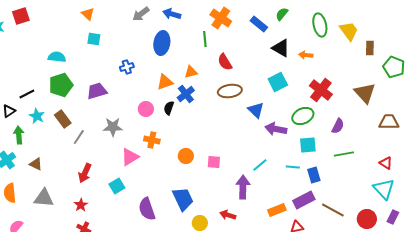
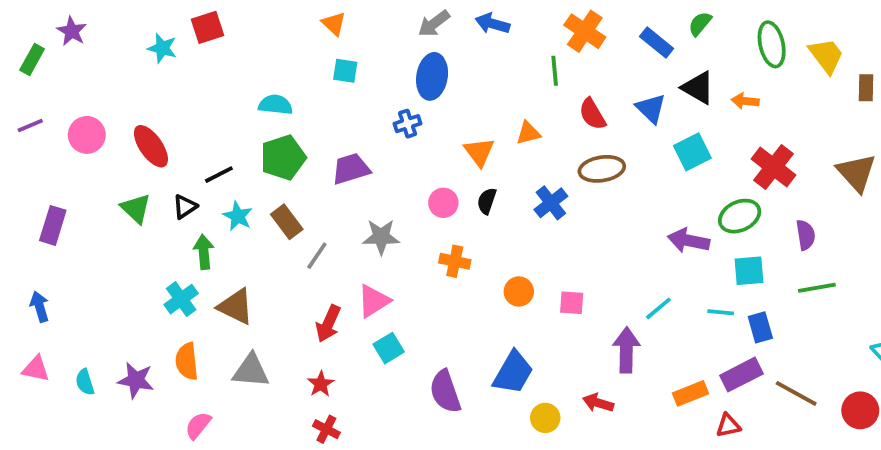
blue ellipse: (162, 43) -> (432, 76), moved
orange triangle: (165, 82) -> (479, 152), turned -48
blue cross: (186, 94) -> (551, 203), moved
blue triangle: (256, 110) -> (651, 109), moved
purple semicircle: (338, 126) -> (806, 235), turned -35
pink triangle: (130, 157) -> (374, 301), moved
brown triangle: (36, 164) -> (236, 307), size x1.5
blue trapezoid: (183, 199) -> (513, 373), turned 55

